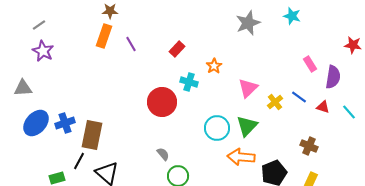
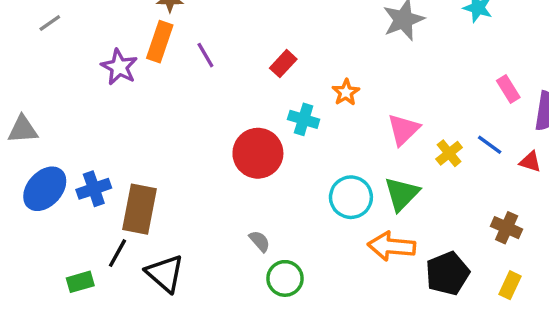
purple star: (43, 51) -> (119, 67), moved

